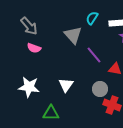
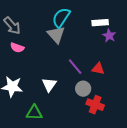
cyan semicircle: (92, 18) -> (61, 18), moved, size x1.5
purple line: (94, 55) -> (75, 67), moved

